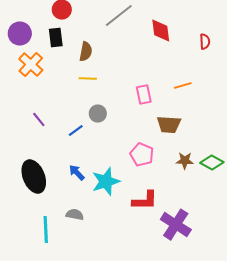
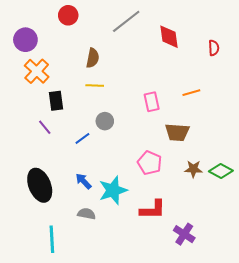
black rectangle: (56, 38) -> (56, 101), moved
gray semicircle: (75, 215) -> (87, 214), moved
purple cross: (176, 225) -> (184, 234), size x0.7

